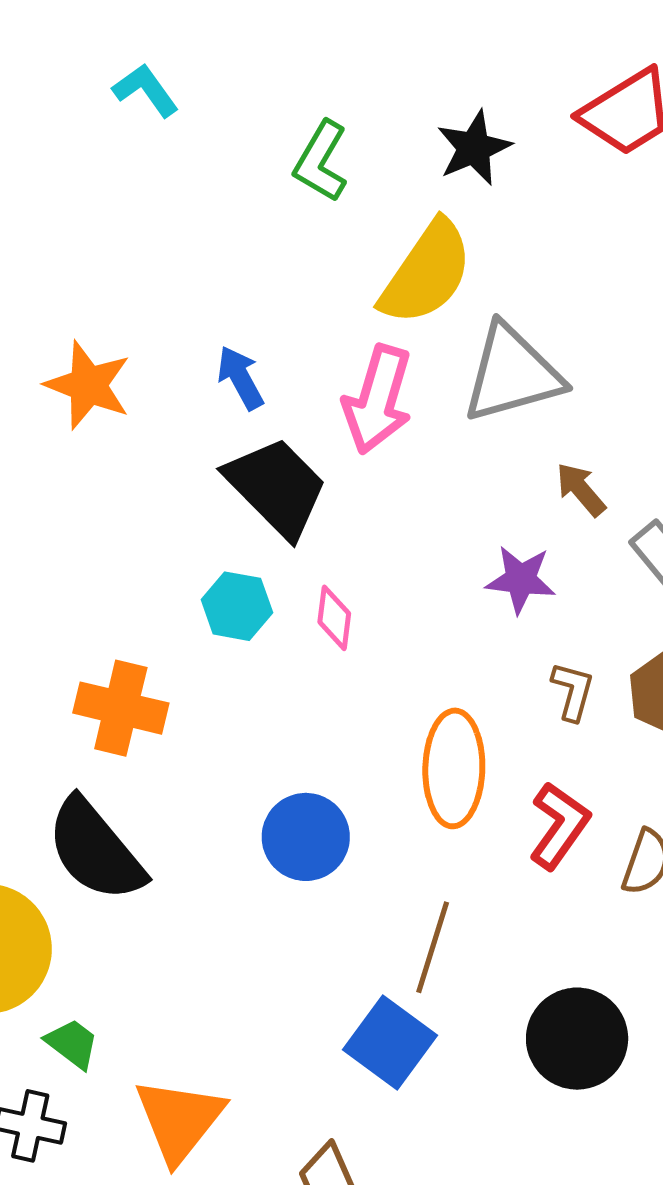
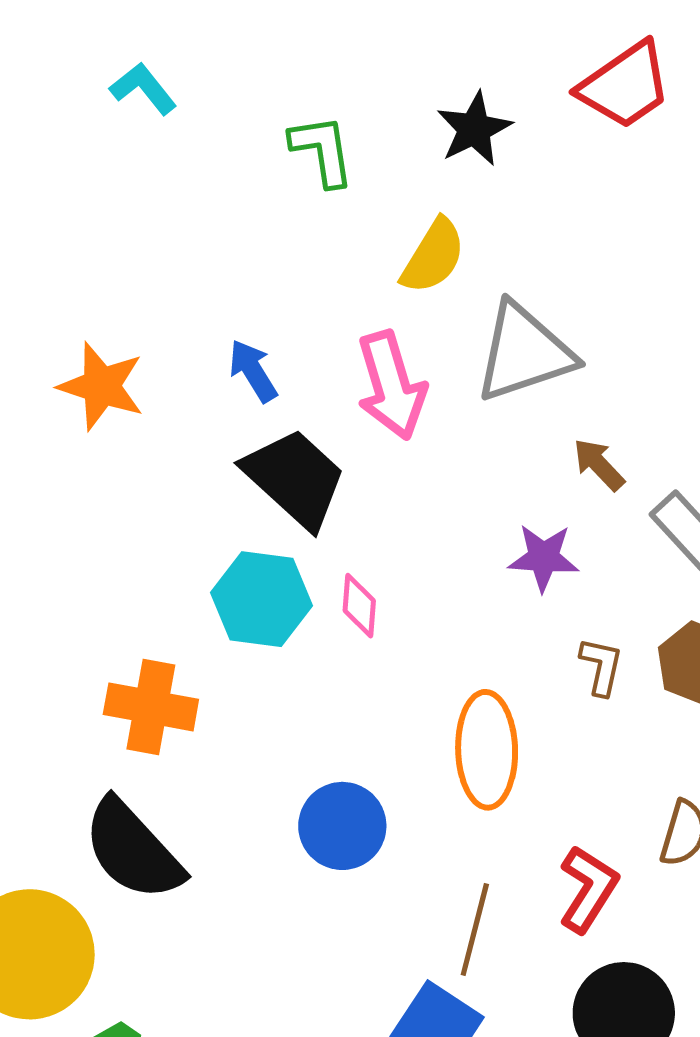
green L-shape: (321, 161) -> (322, 150), turned 144
yellow semicircle: (426, 273) -> (433, 256), size x0.7
pink arrow: (378, 400) -> (391, 385), turned -30
cyan hexagon: (237, 606) -> (261, 599), size x1.4
red L-shape: (559, 826) -> (588, 889), moved

